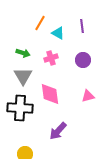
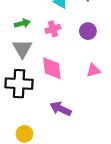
green arrow: (23, 53) -> (22, 23), turned -32
purple arrow: (58, 131) -> (61, 109), turned 72

